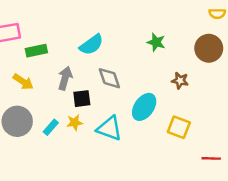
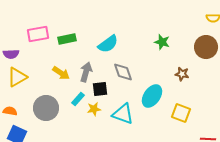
green rectangle: (36, 51) -> (67, 39), moved
yellow arrow: (23, 82) -> (61, 73), moved
cyan rectangle: (51, 127) -> (78, 99), moved

